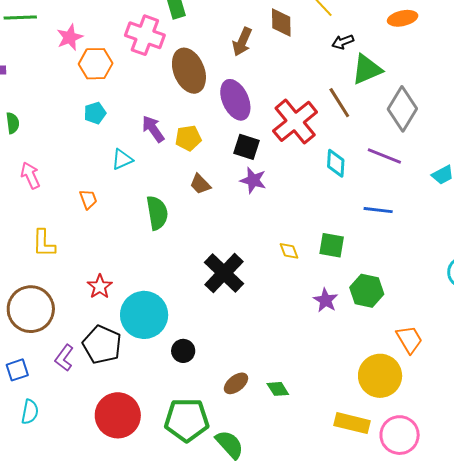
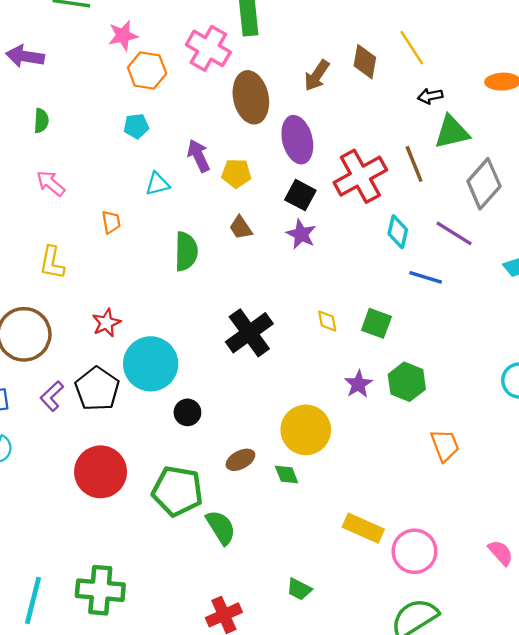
pink arrow: (30, 175) -> (51, 183), turned -36
blue line: (378, 210) -> (426, 277), moved
yellow circle: (380, 376) -> (306, 430), moved

